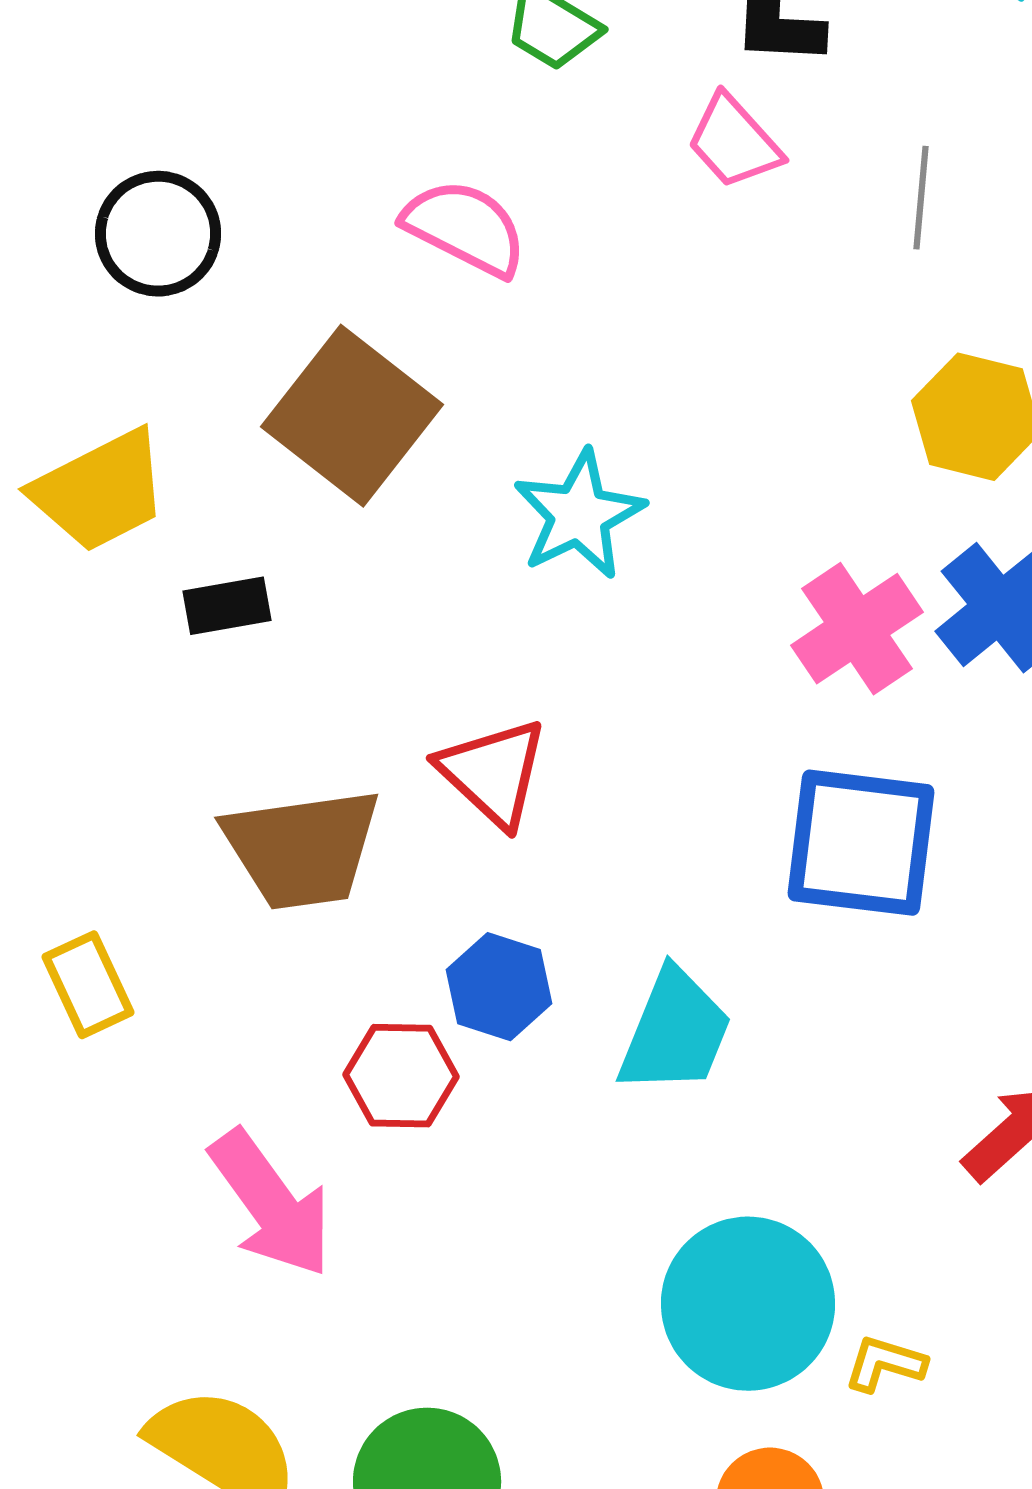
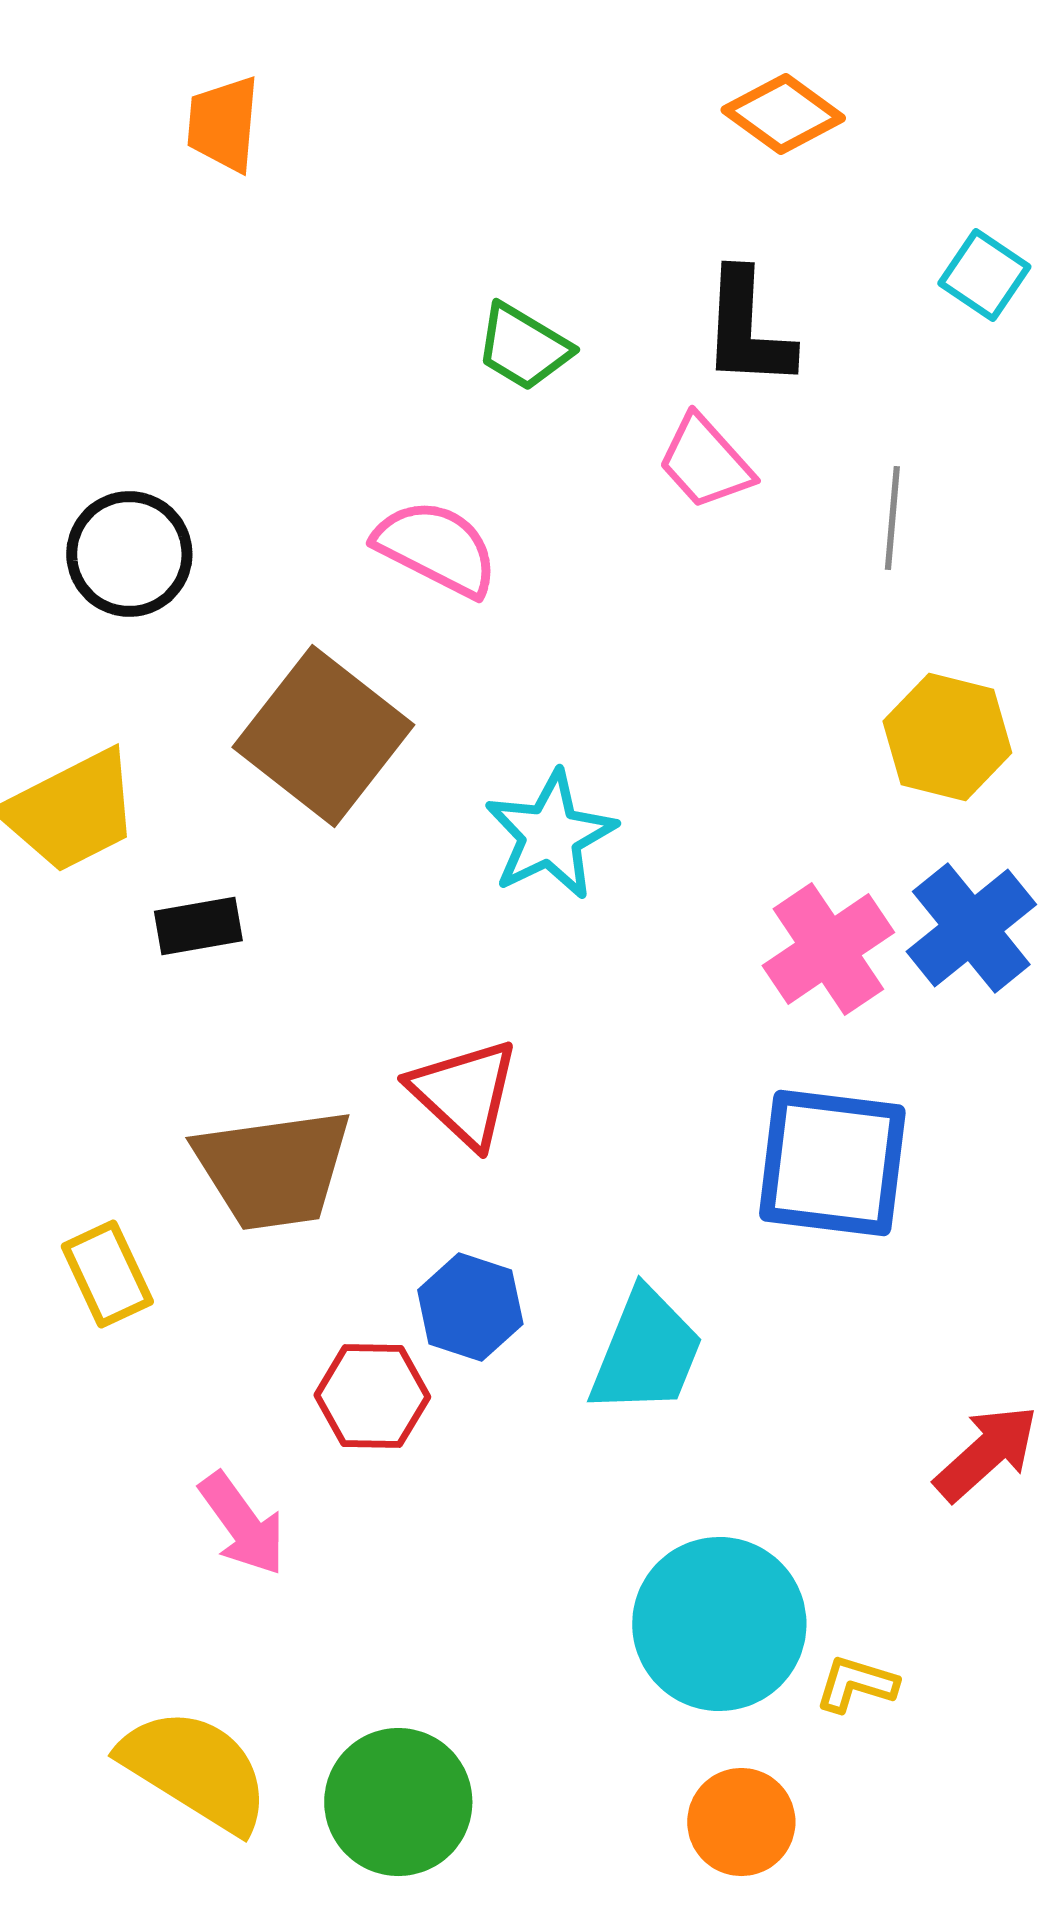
yellow rectangle: (88, 985) -> (107, 1274), moved
pink arrow: (271, 1204) -> (242, 1524), size x0.7

